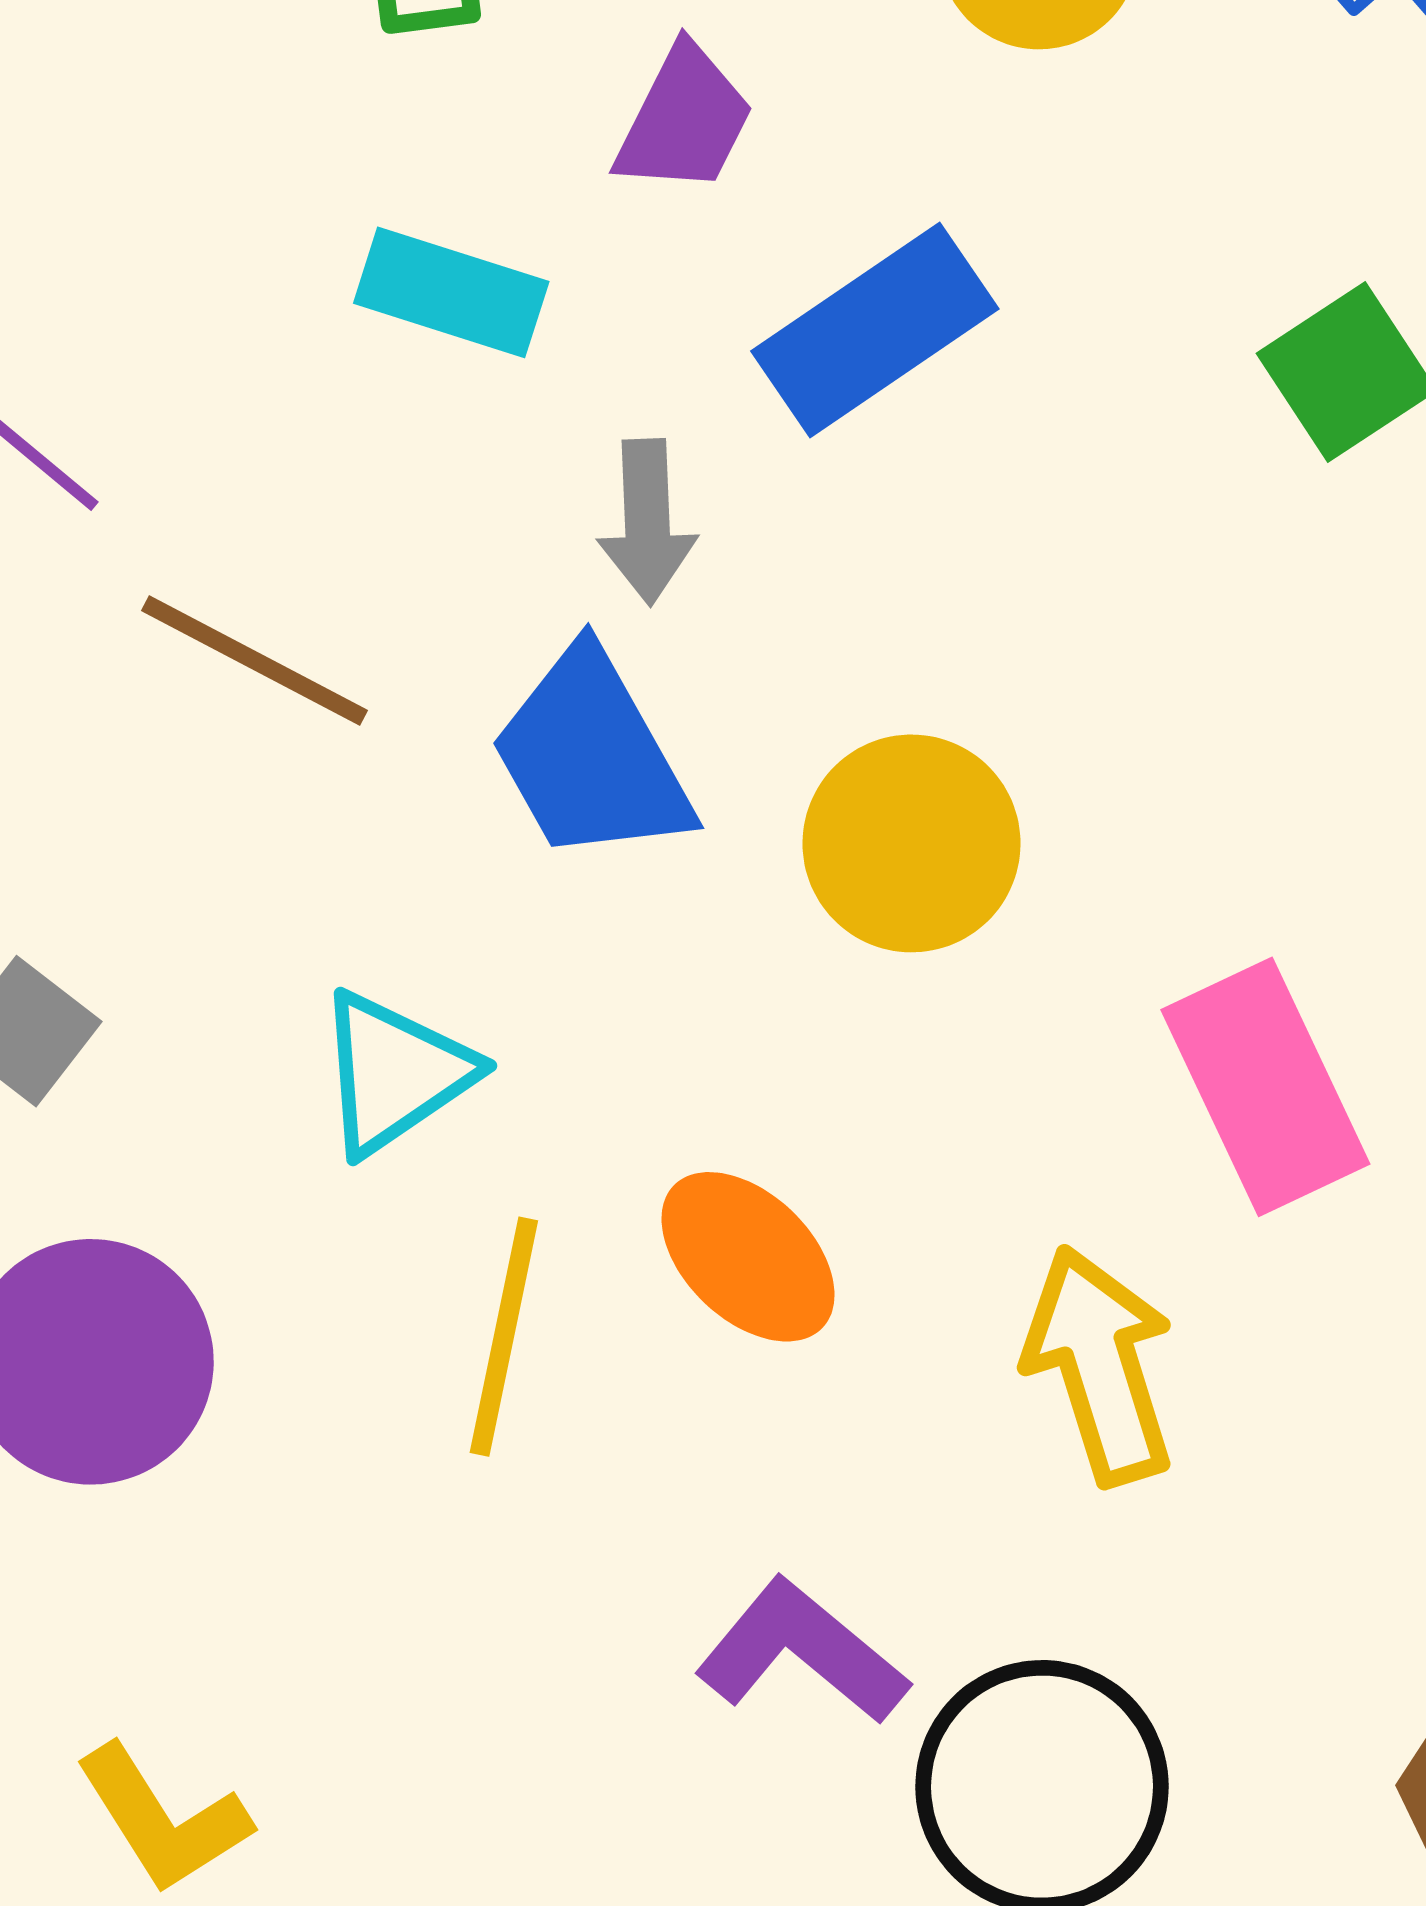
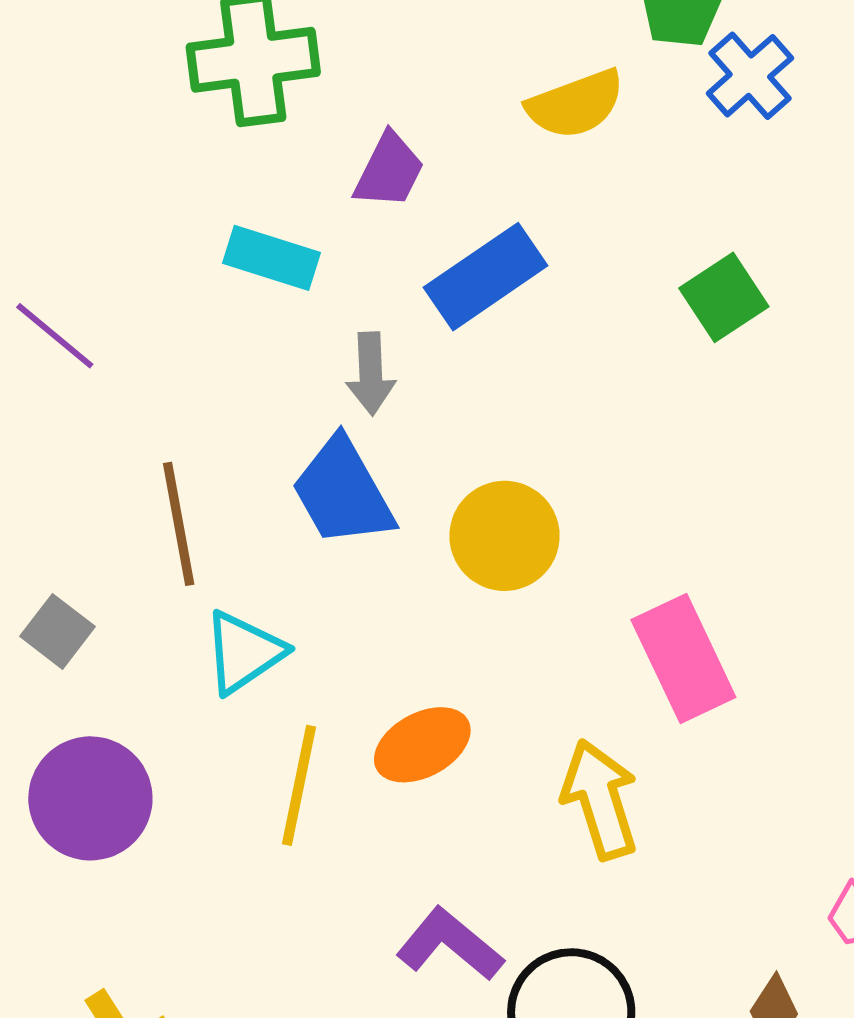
brown line: (254, 661) -> (179, 524), moved, turned 52
orange ellipse: (748, 1257) -> (422, 745), turned -72

